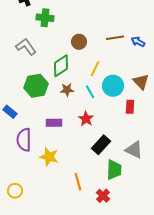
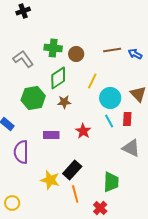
green cross: (45, 18) -> (53, 48), moved
cyan line: (90, 92) -> (109, 121), moved
black rectangle: (101, 145) -> (72, 170), moved
gray triangle: (134, 150) -> (131, 148), moved
yellow star: (49, 157) -> (50, 180), moved

